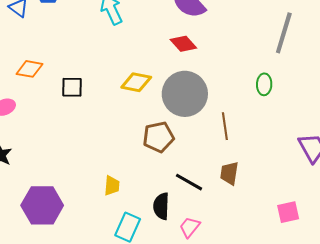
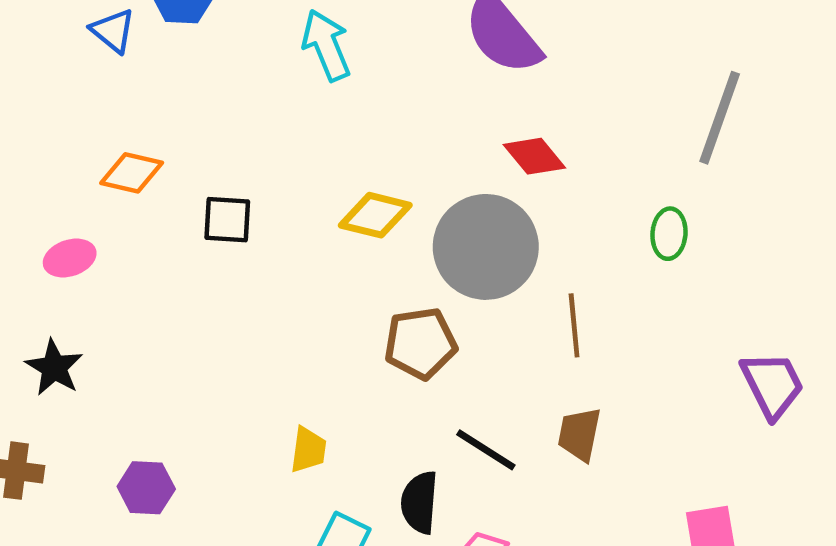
red diamond: (183, 44) -> (534, 156), moved
purple hexagon: (42, 205) -> (146, 488), size x0.6

